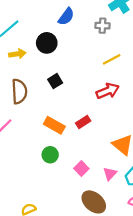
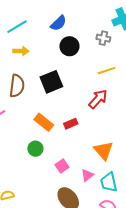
blue semicircle: (66, 17) -> (58, 23), moved
black circle: (47, 43) -> (69, 46), moved
black square: (55, 81) -> (51, 82), size x1.6
red arrow: (108, 91) -> (98, 99), turned -35

